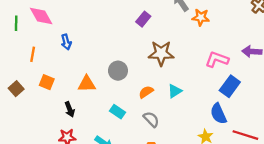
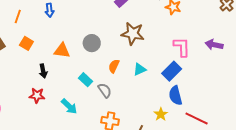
pink L-shape: (217, 59) -> (182, 47), turned 60
blue rectangle: (230, 86) -> (172, 71), moved
orange semicircle: (146, 92) -> (114, 66), turned -40
gray semicircle: (151, 119) -> (105, 90), moved

